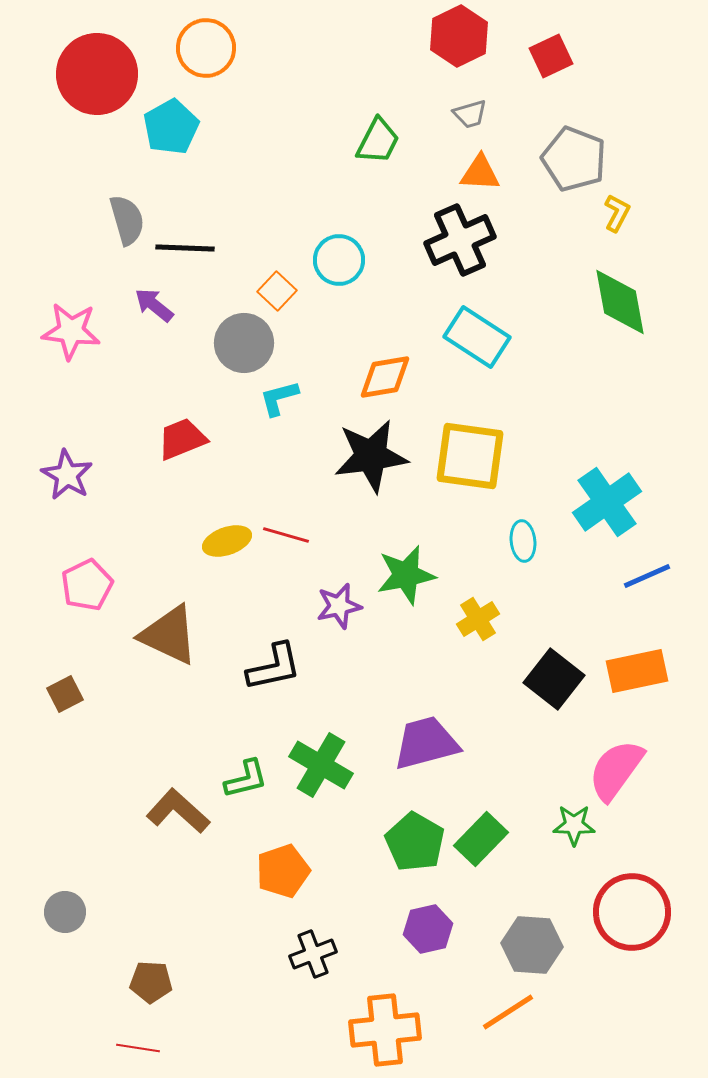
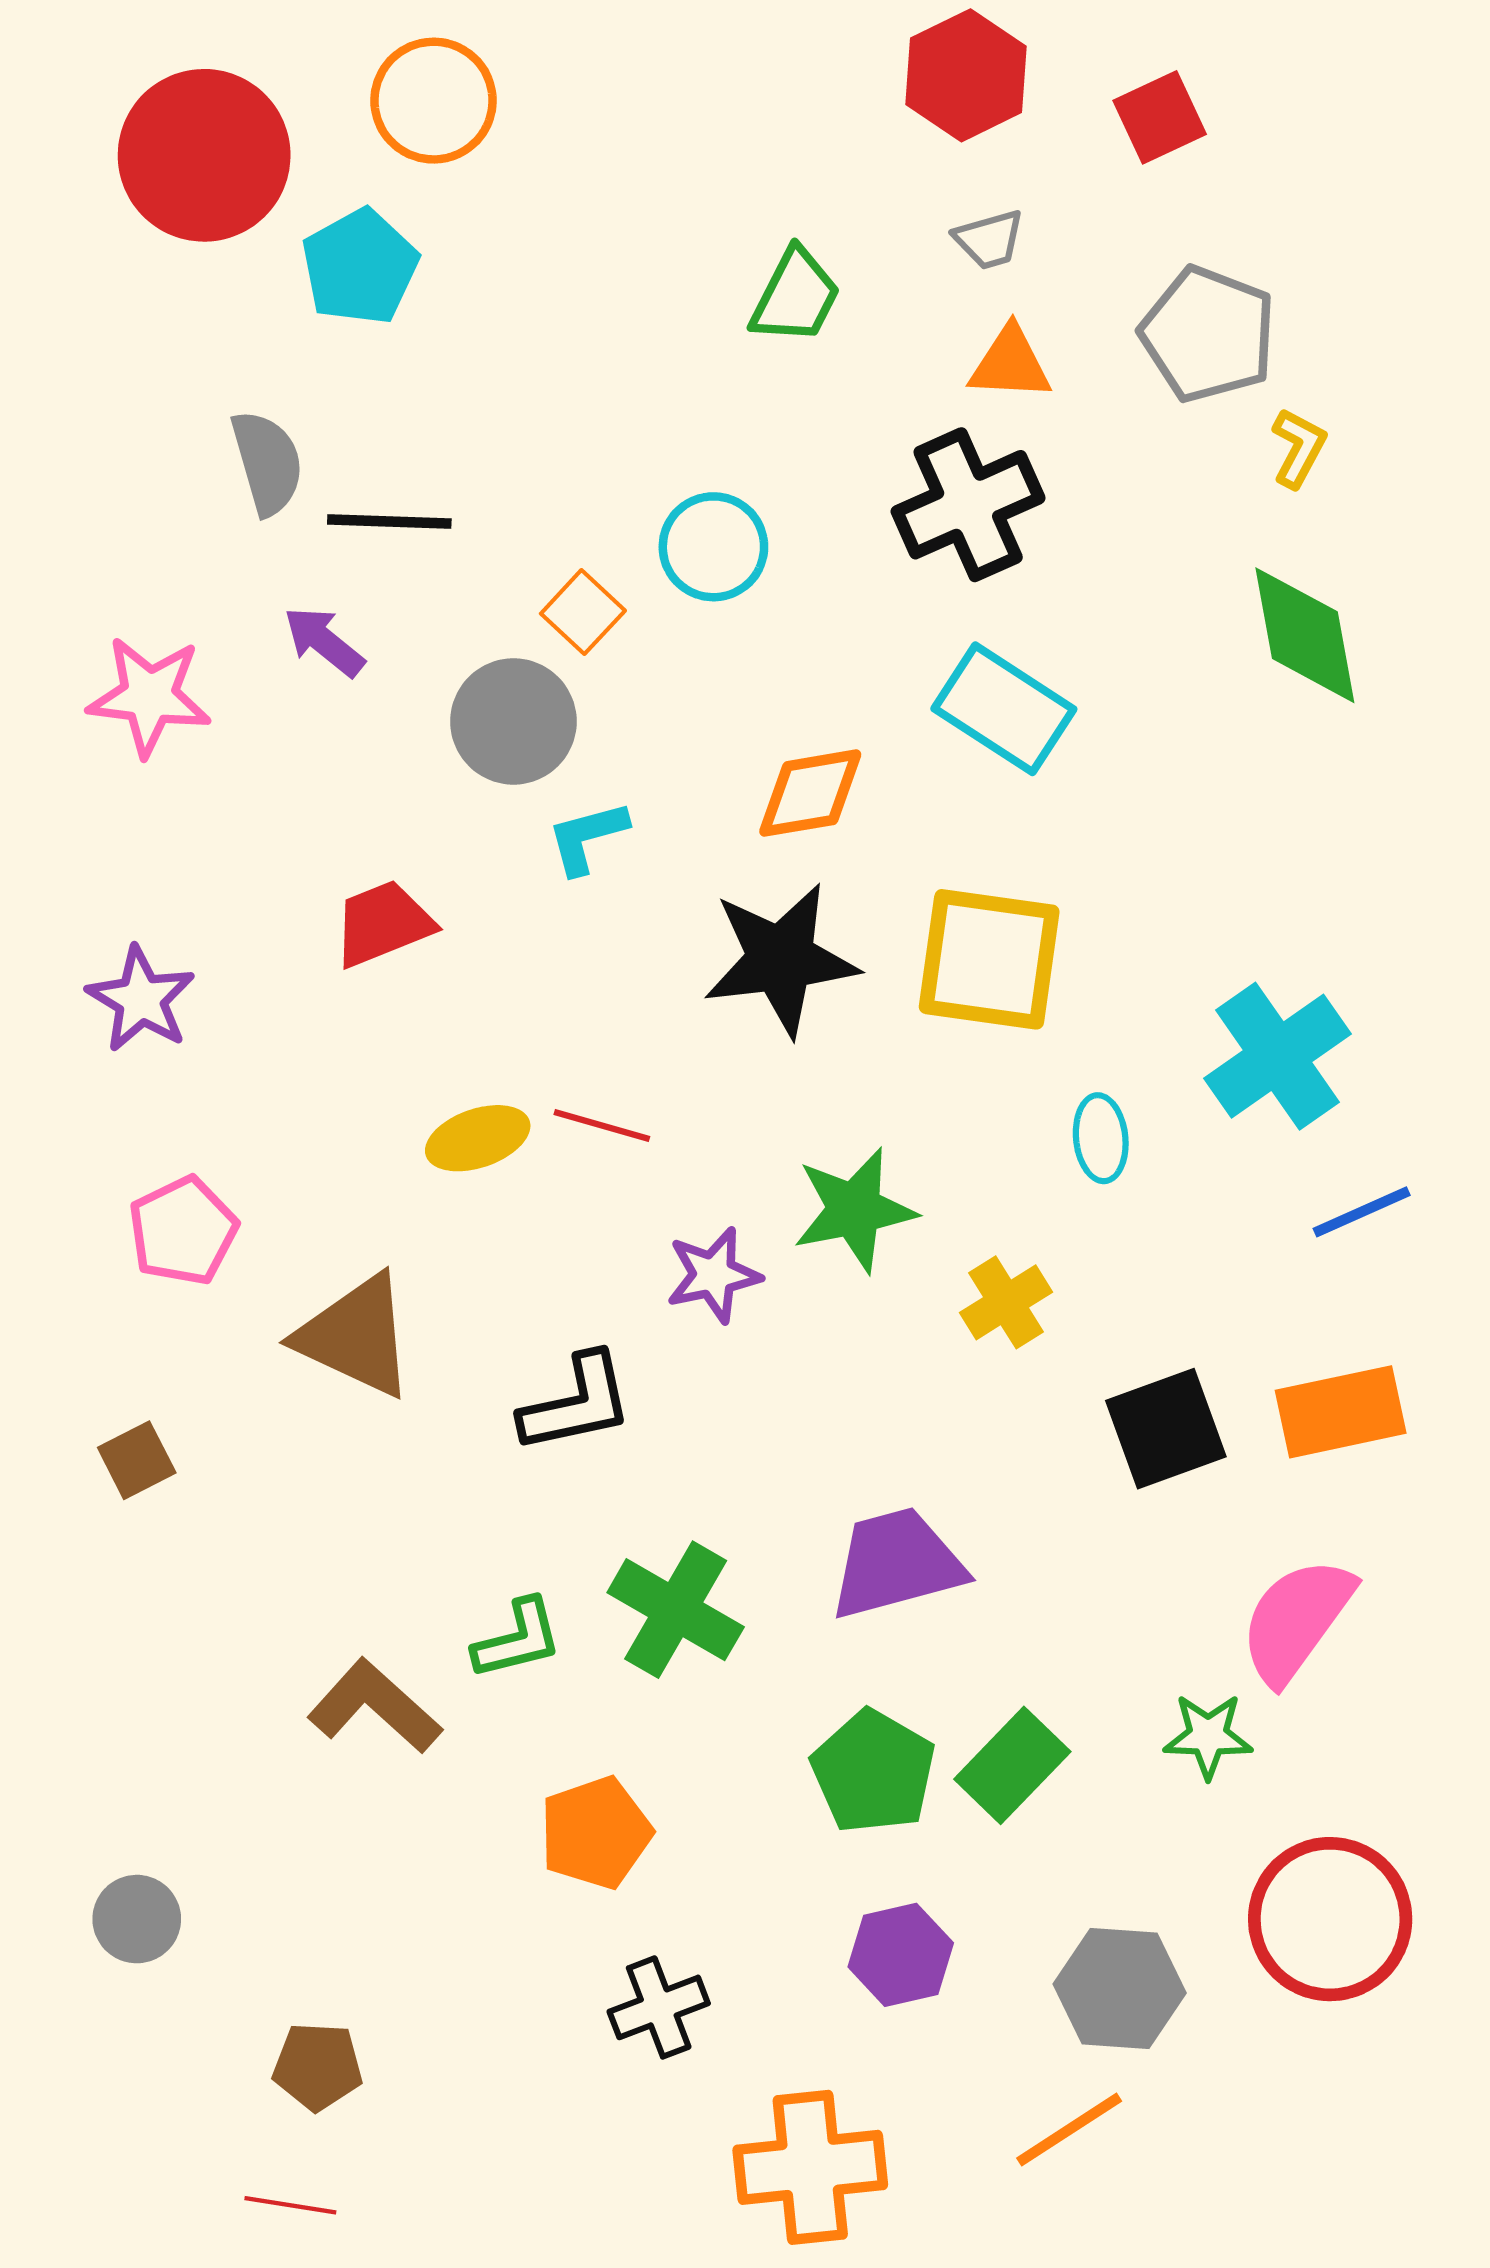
black square: (554, 679) -> (1166, 1429), turned 32

